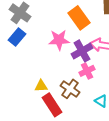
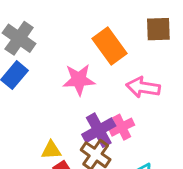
purple cross: (82, 51) -> (99, 130), moved

